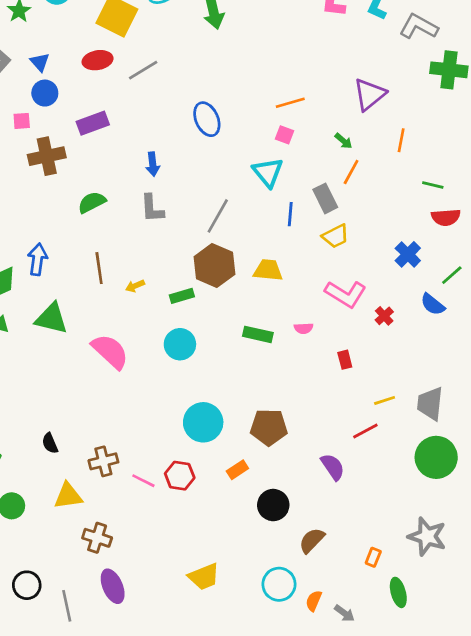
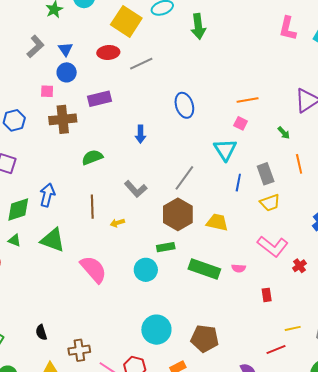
orange line: (351, 172) -> (299, 164), moved, turned -48
gray L-shape: (152, 208) -> (136, 189), moved, turned -45
green rectangle: (182, 296) -> (166, 247), moved
green rectangle: (258, 334) -> (204, 269), size x1.4

